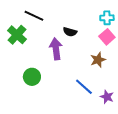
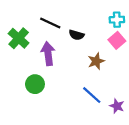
black line: (34, 16) -> (50, 23), moved
purple arrow: (56, 49) -> (48, 54), moved
brown star: (98, 60) -> (96, 61), moved

